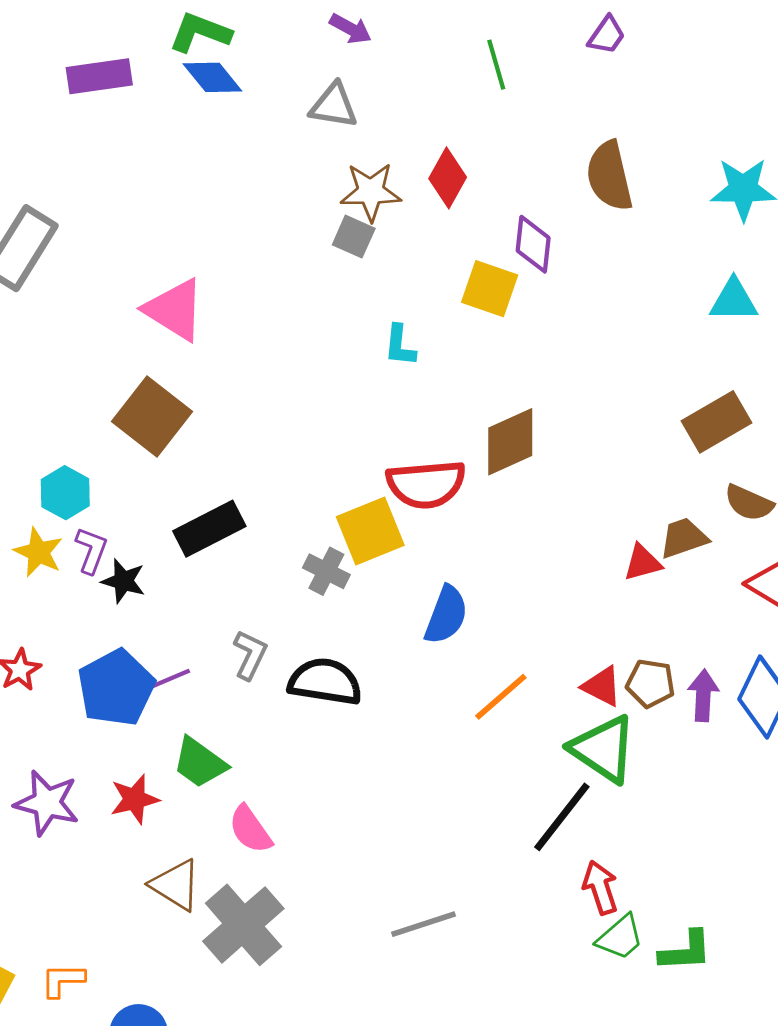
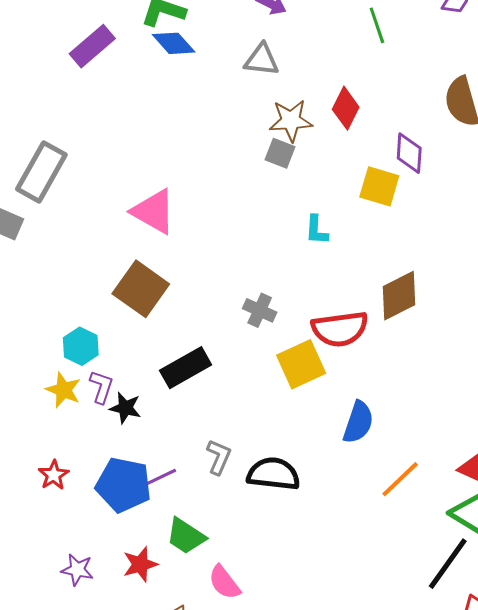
purple rectangle: (99, 76) -> (92, 46), turned -30
gray cross: (326, 571) -> (260, 310), moved
blue pentagon: (116, 688) -> (124, 485), turned -30
purple star: (47, 803) -> (77, 570), size x0.7

